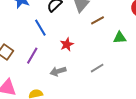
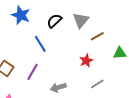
red star: (67, 44) -> (86, 61), moved

